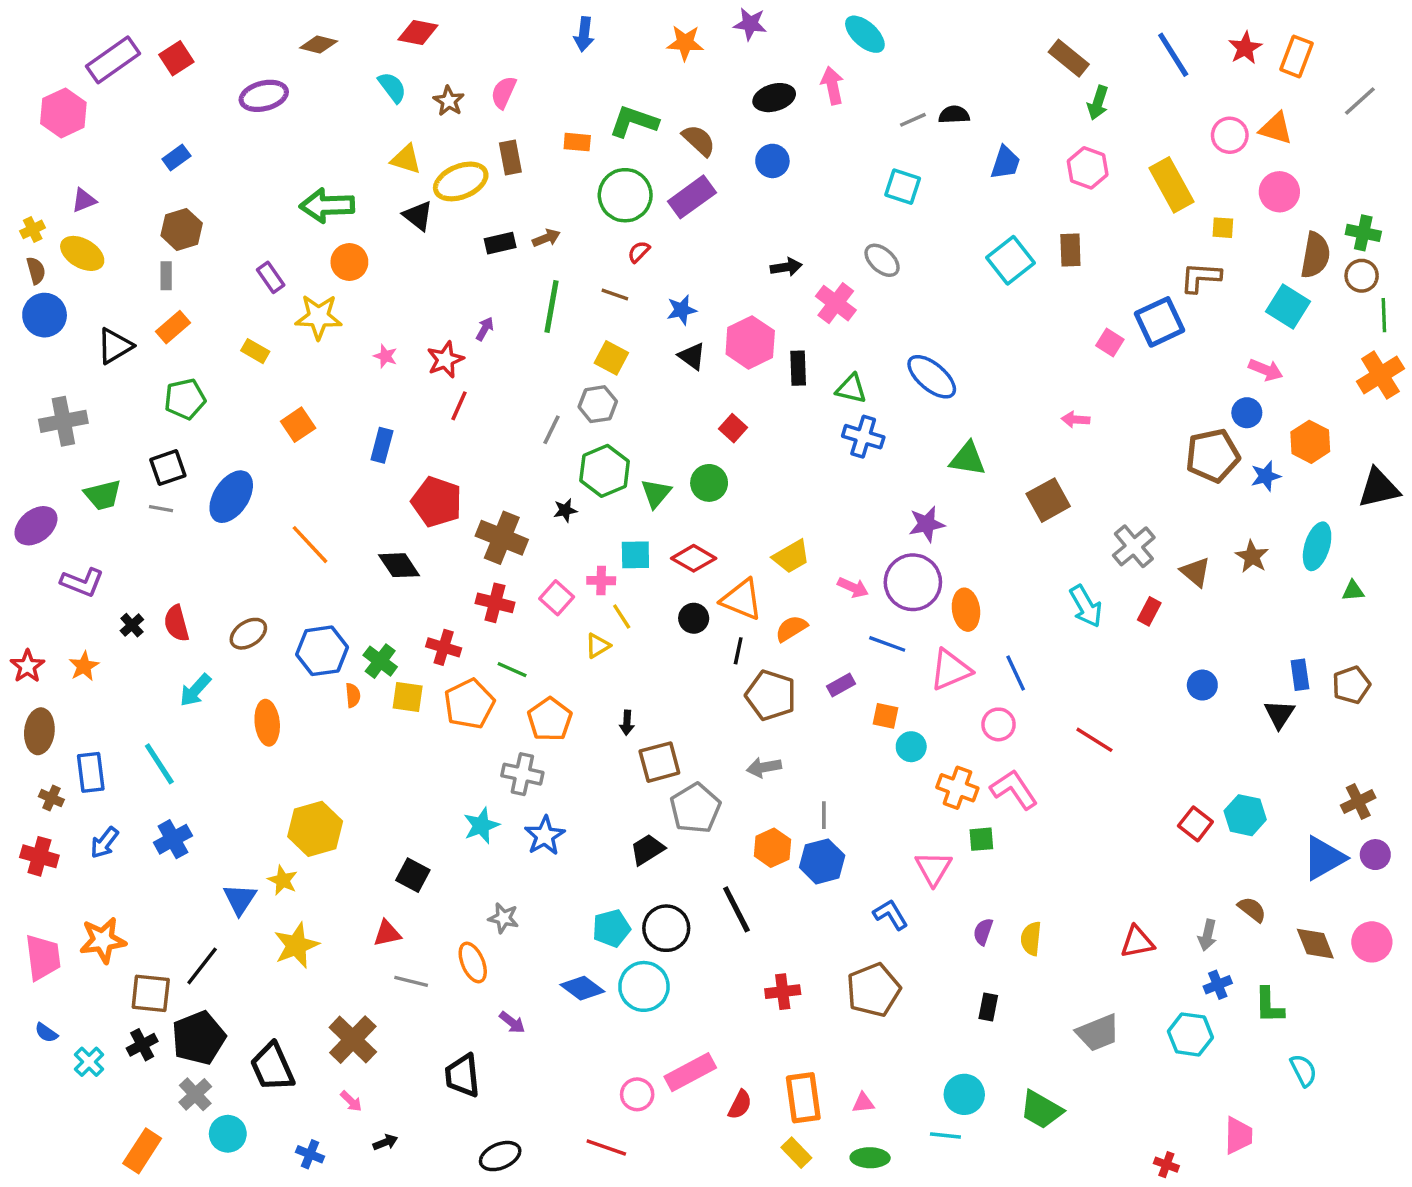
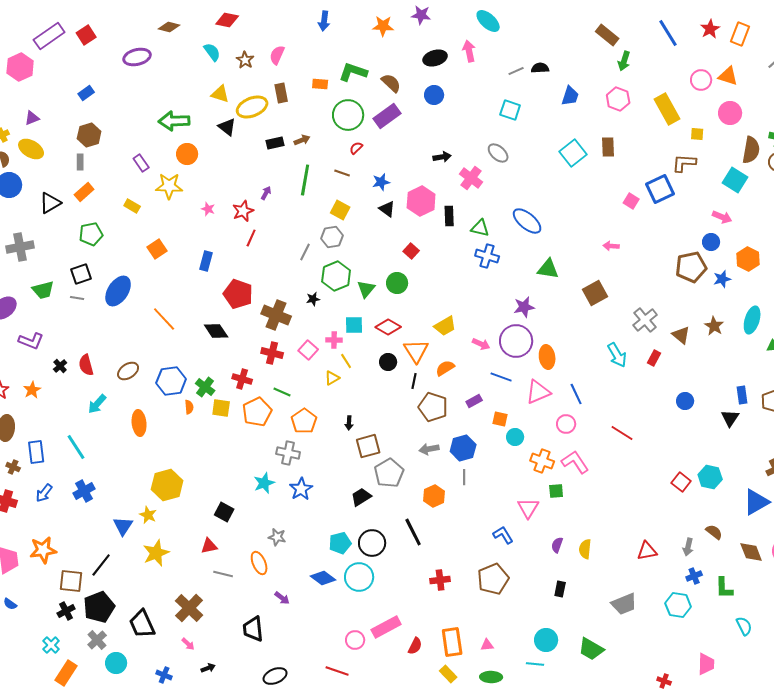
orange triangle: (742, 599) -> (416, 351), turned 36
blue hexagon: (822, 861) -> (463, 448), moved
cyan cross: (89, 1062) -> (51, 645), moved

